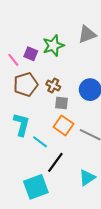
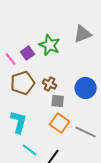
green star: (53, 46) -> (50, 45), turned -30
purple square: (31, 54) -> (28, 53), turned 32
cyan line: (40, 142) -> (30, 150), moved

